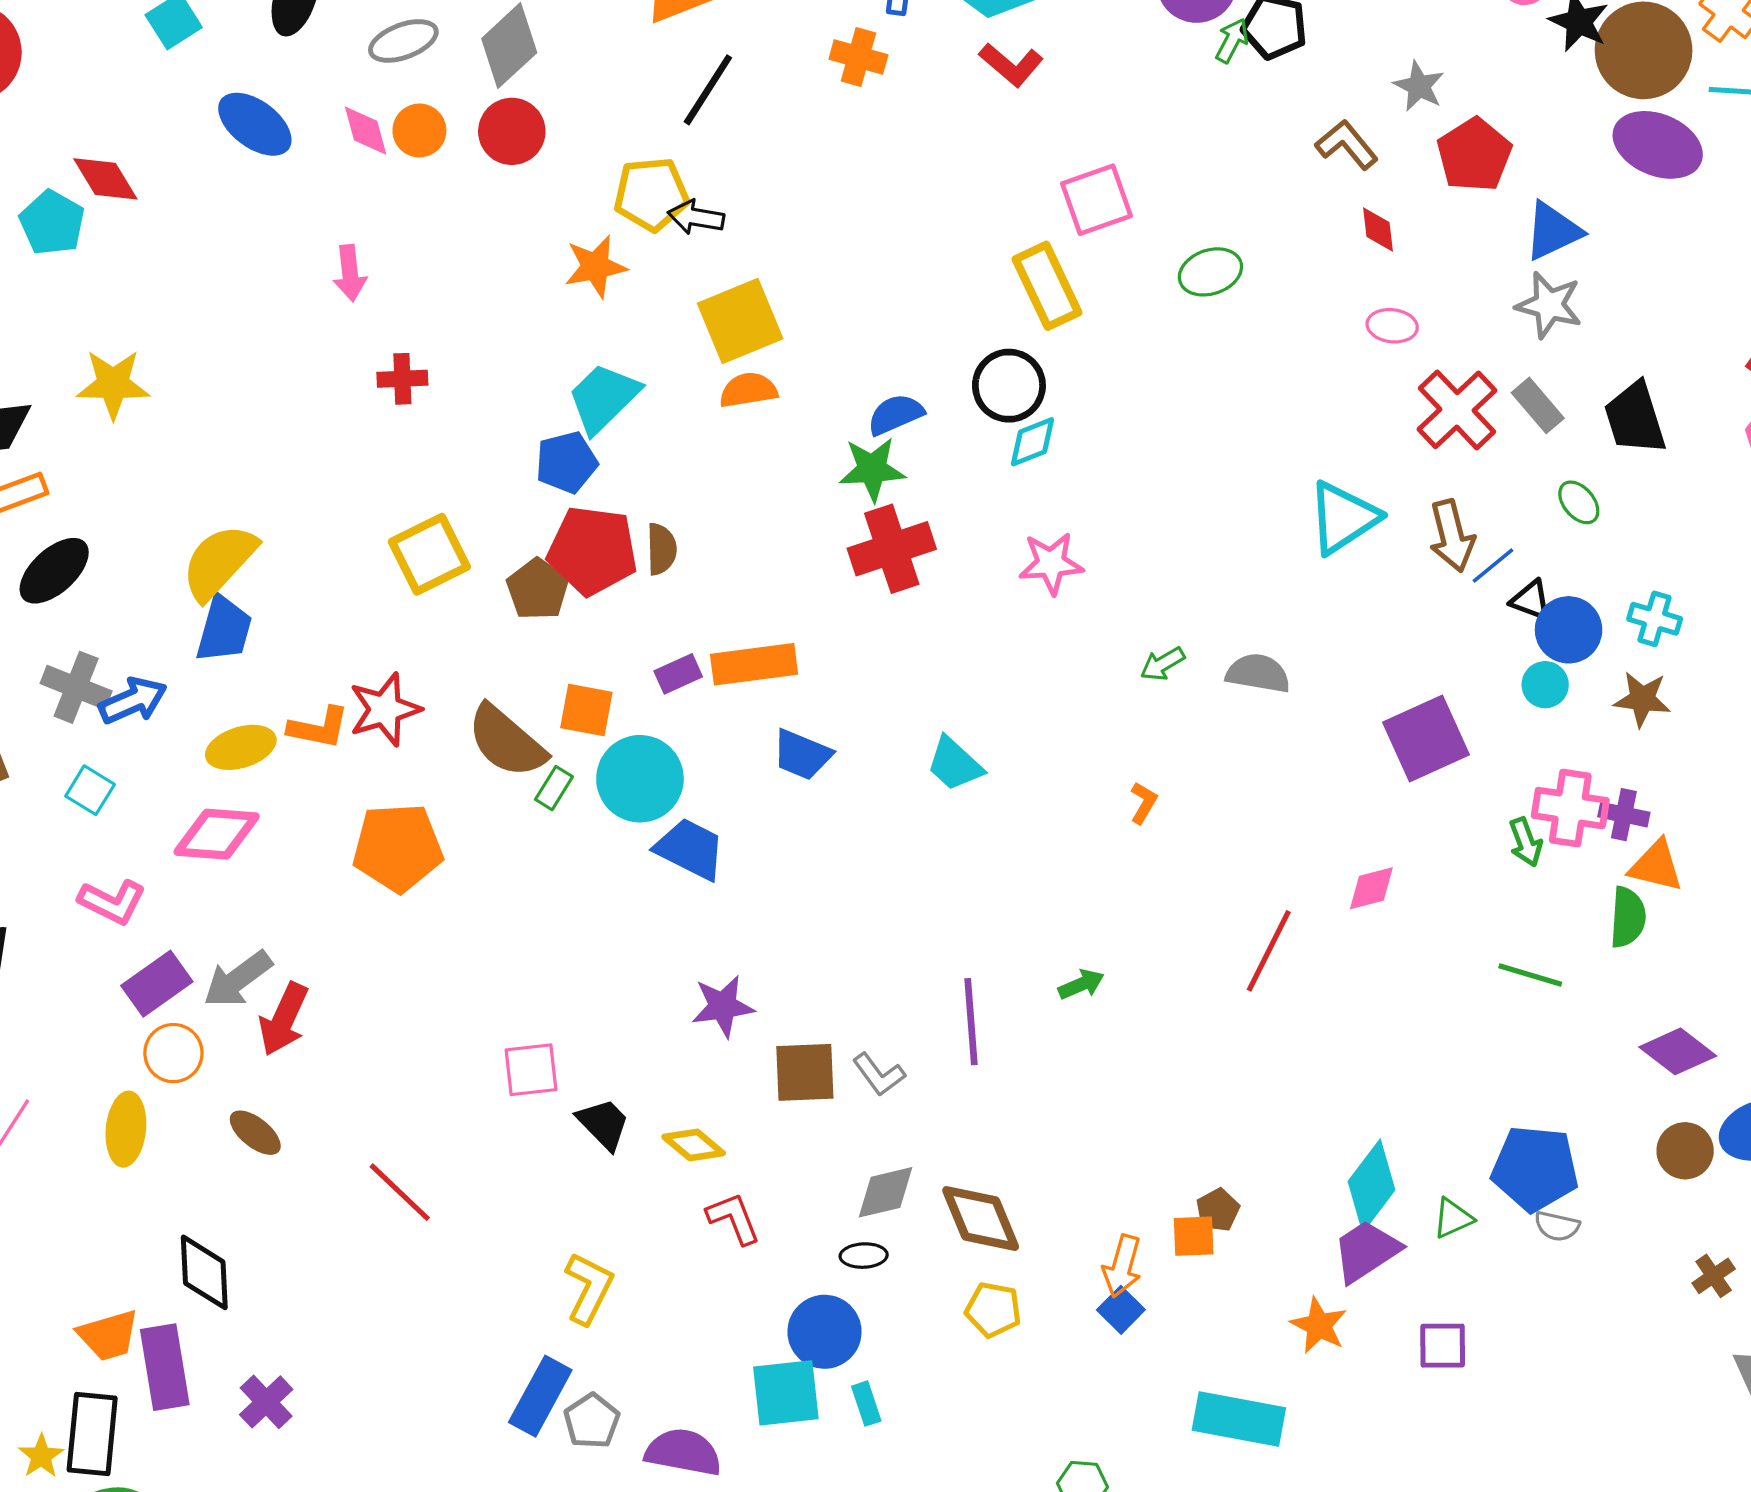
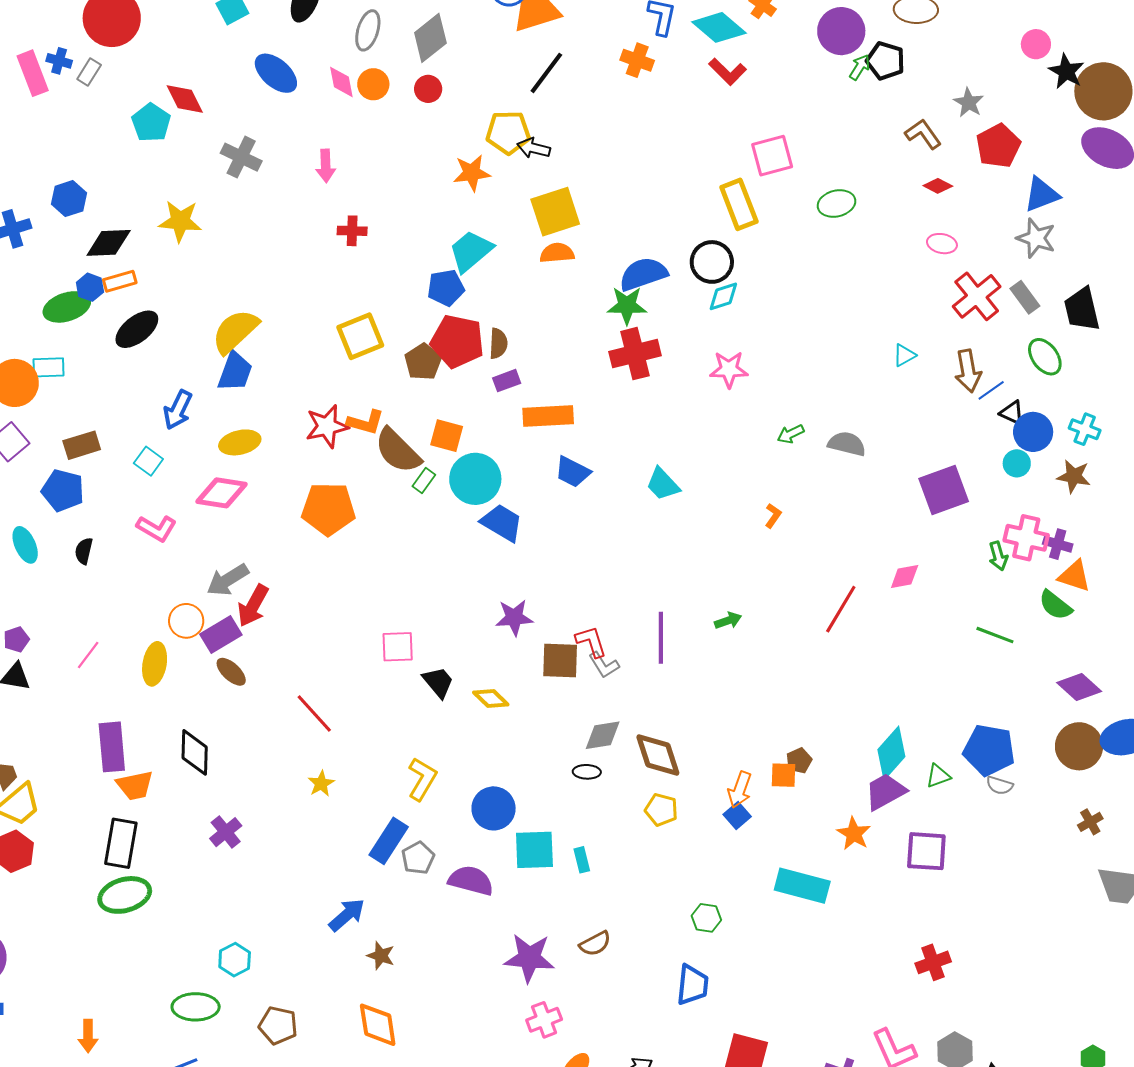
gray ellipse: (403, 41) -> (368, 30), turned -57
red circle: (512, 131) -> (428, 89), size x0.7
red diamond: (1378, 230) -> (938, 186), turned -60
blue semicircle: (896, 414) -> (643, 274), size x1.4
green ellipse: (1579, 502) -> (1045, 357), size x1.4
cyan triangle: (1343, 518) -> (904, 355), size x0.5
purple rectangle: (678, 674) -> (507, 381), moved
gray cross: (76, 687) -> (241, 157), moved
blue arrow: (133, 701) -> (178, 410), turned 135
orange L-shape: (319, 728) -> (366, 422), moved
green semicircle: (1628, 917) -> (1055, 605), turned 120
purple rectangle: (157, 984) -> (221, 635), moved
brown circle: (1685, 1151) -> (1079, 746), size x1.4
red L-shape: (734, 1218) -> (591, 642), moved
blue circle: (825, 1332) -> (494, 808), moved
purple square: (1443, 1346) -> (926, 851), size x1.4
purple rectangle: (165, 1367) -> (112, 747), moved
yellow star: (41, 1456) -> (321, 784), moved

